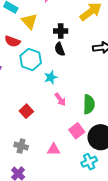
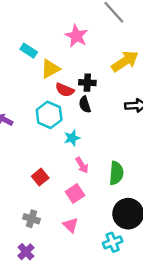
yellow triangle: (29, 21) -> (50, 69), turned 42
red semicircle: (13, 41) -> (65, 90), moved
pink square: (77, 131) -> (75, 193), moved
pink triangle: (54, 149) -> (71, 225), turned 40

